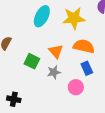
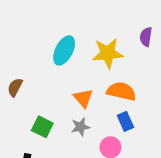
green square: (32, 61) -> (42, 127), moved

